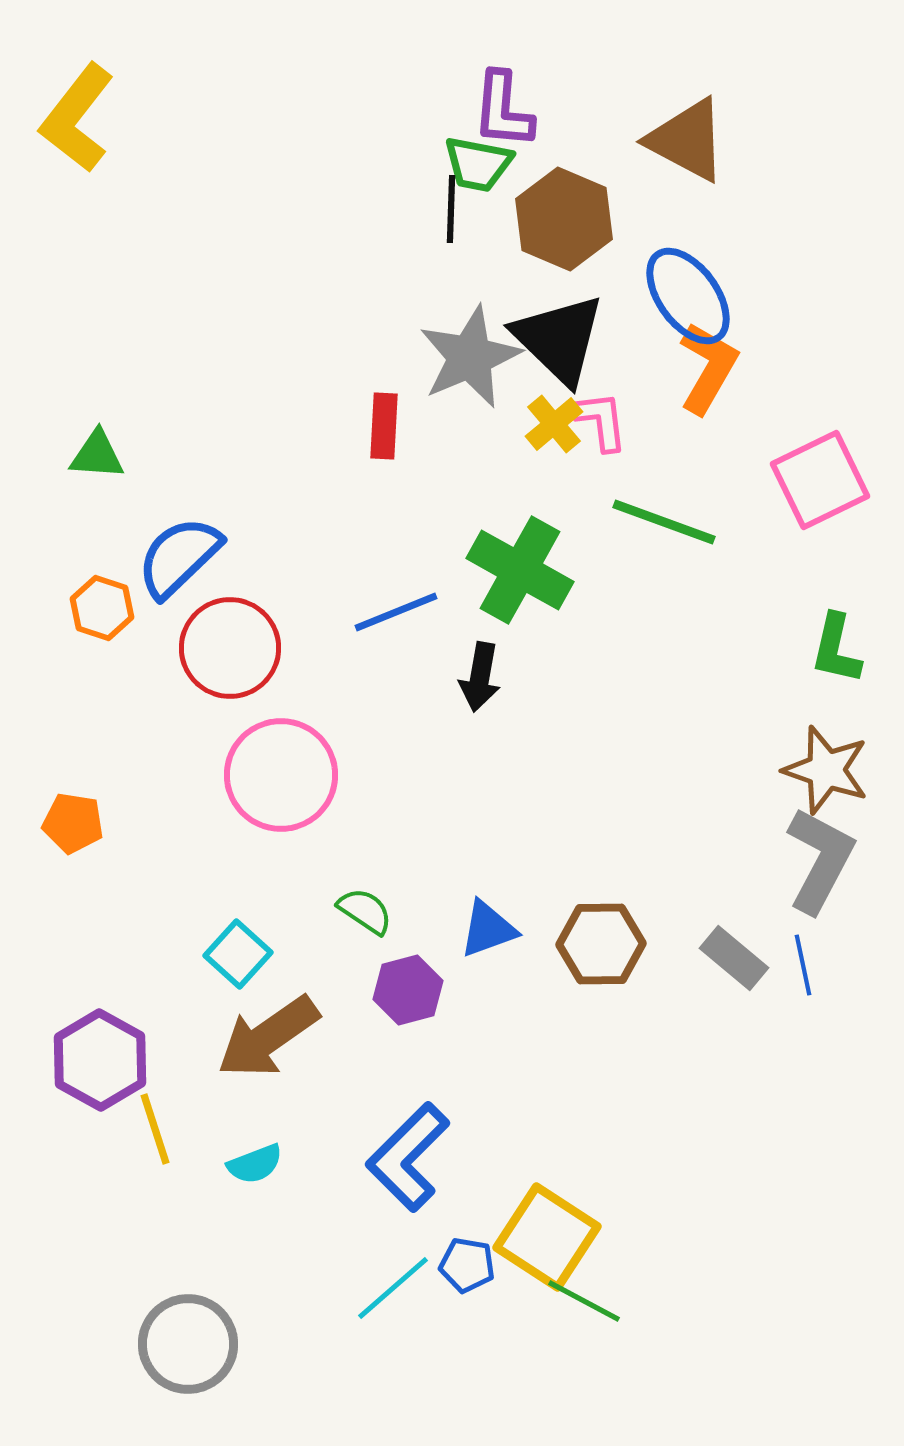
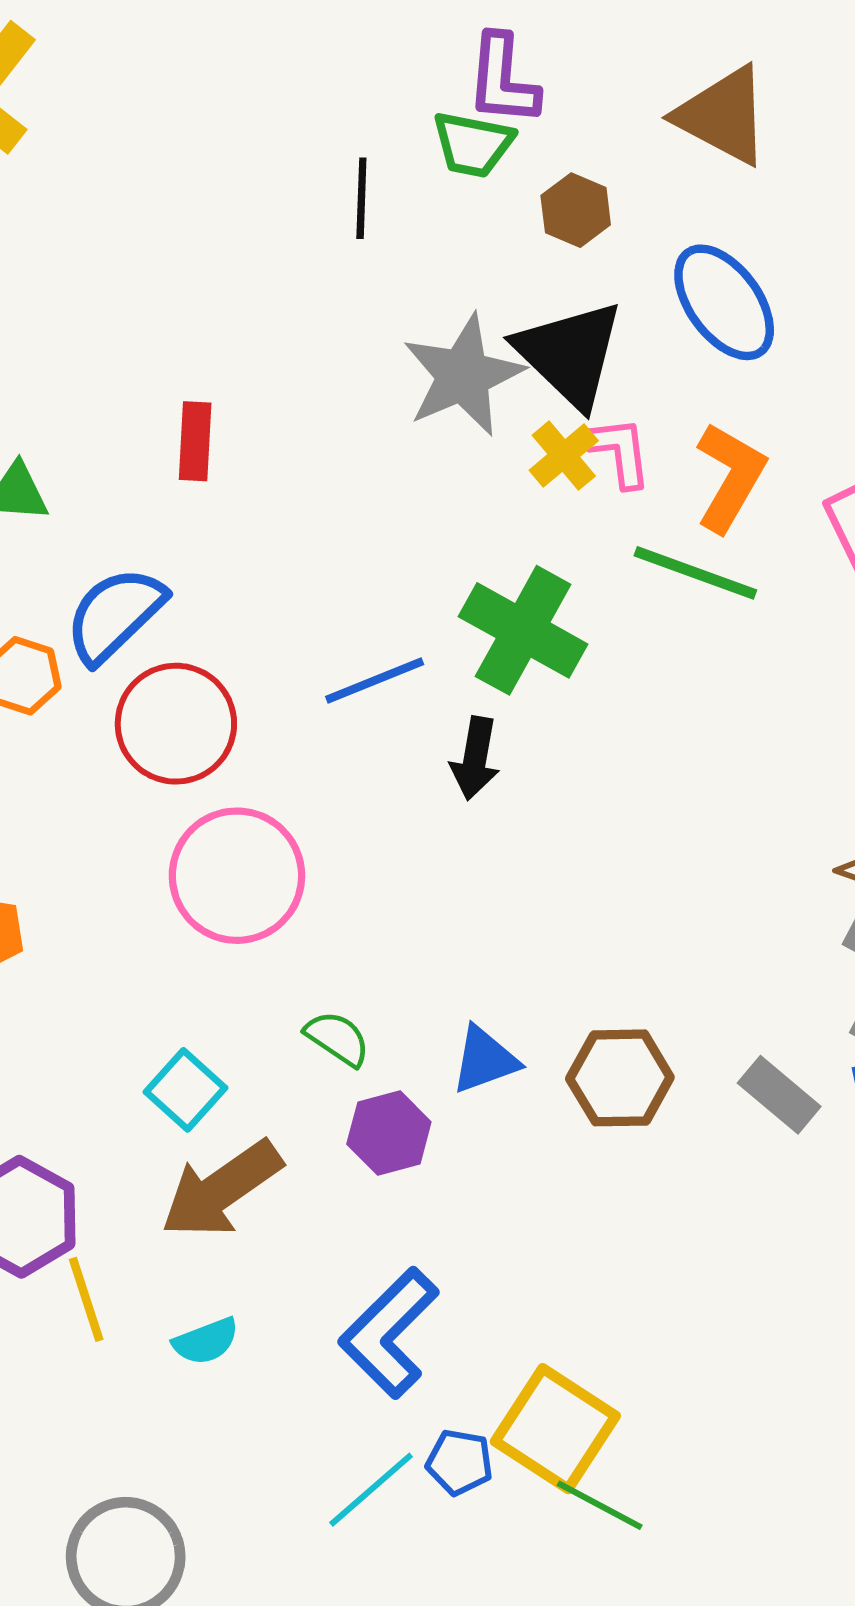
black line: (451, 209) -> (361, 198), moved
brown hexagon: (564, 219) -> (576, 210), size x0.6
orange L-shape: (708, 368) -> (730, 477), moved
red rectangle: (384, 426) -> (195, 441), moved

